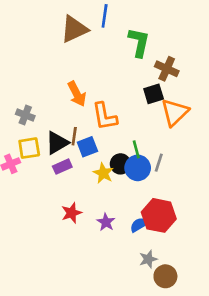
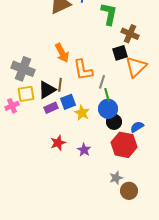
gray cross: (25, 115) -> (23, 69), size x1.6
blue square: (87, 147) -> (68, 102), moved
gray line: (159, 163) -> (102, 82), moved
black circle: (120, 164) -> (114, 122), moved
blue semicircle: (139, 225) -> (137, 127), moved

